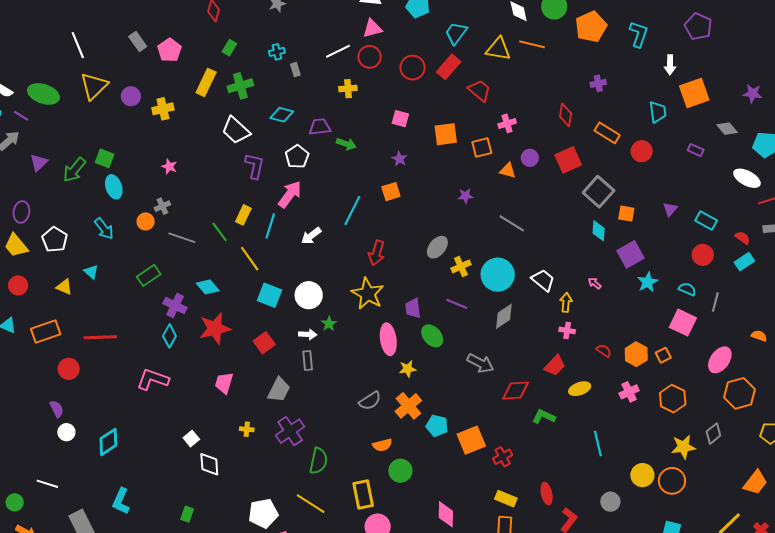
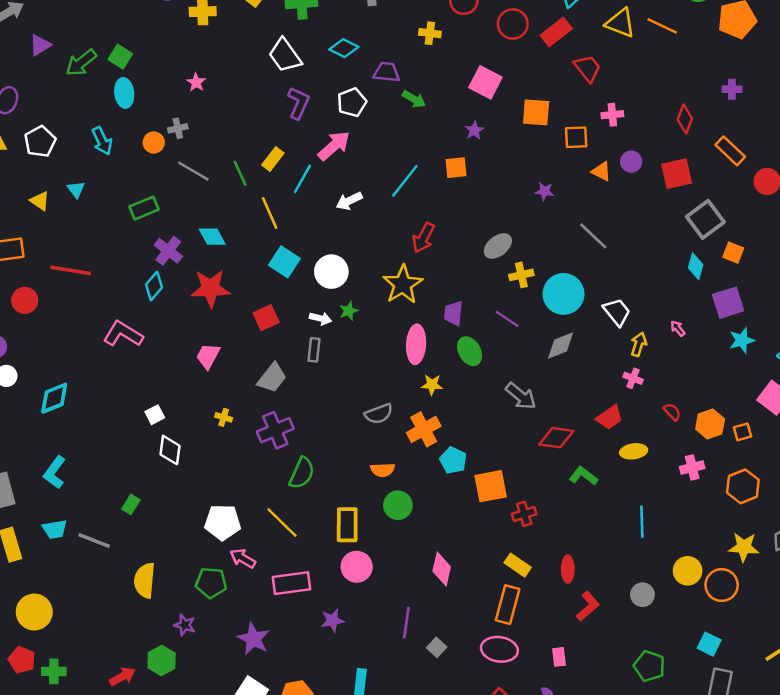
pink square: (400, 119) -> (485, 82), size x1.5

